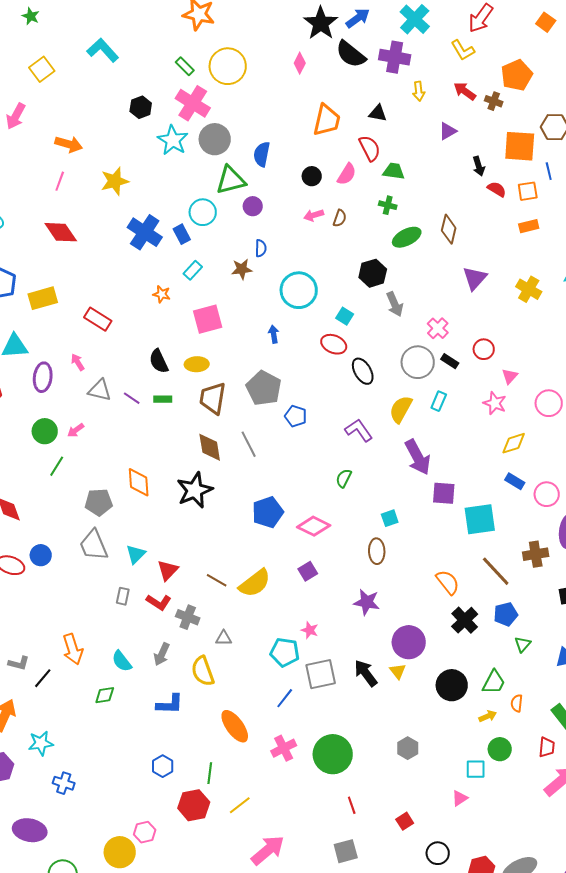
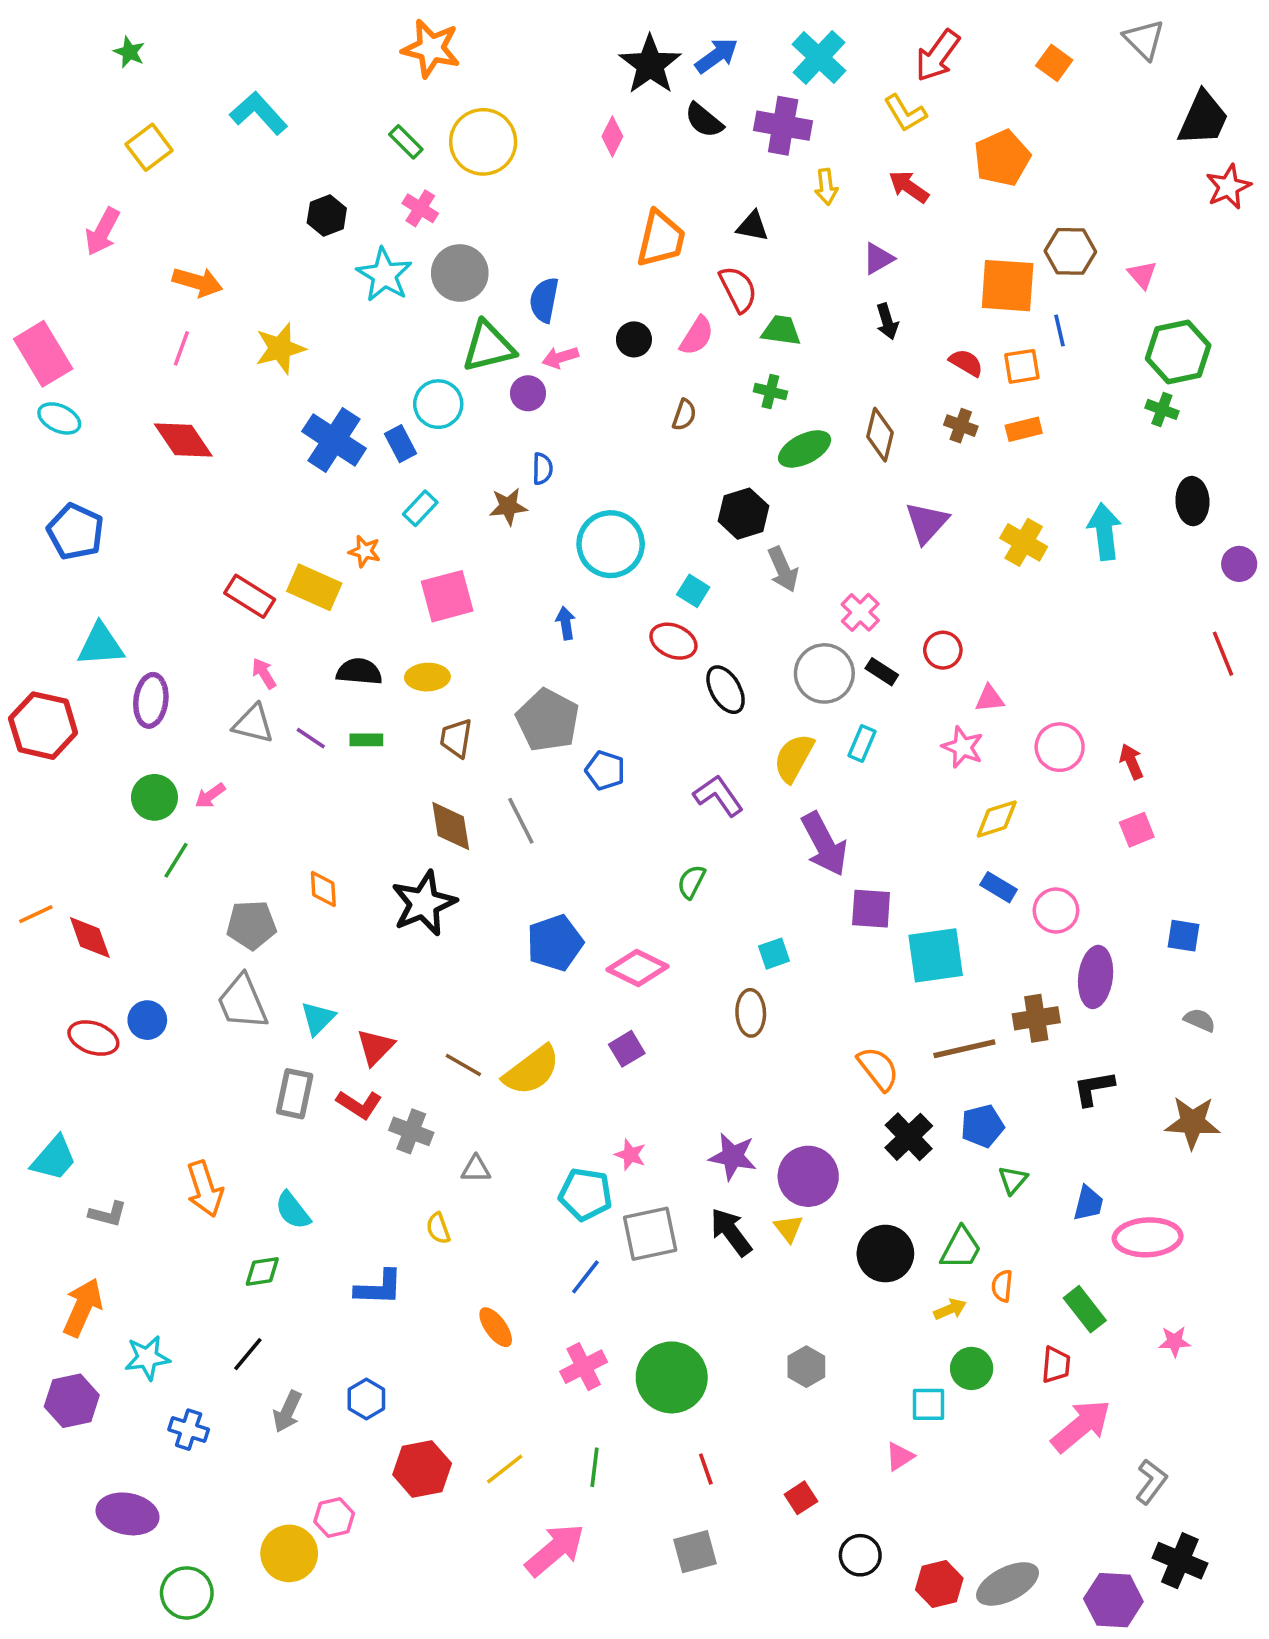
black semicircle: (351, 54) -> (704, 120), size x0.7
brown cross: (494, 101) -> (961, 426), moved
pink cross: (193, 103) -> (420, 208), size x0.6
black arrow: (479, 166) -> (887, 321), moved
pink arrow: (314, 215) -> (560, 357), moved
yellow rectangle: (43, 298) -> (314, 587), moved, turned 40
black semicircle: (159, 361) -> (359, 672), turned 120
pink arrow: (78, 362) -> (264, 673), moved
pink triangle: (510, 376) -> (990, 699), turned 42
brown trapezoid: (213, 398) -> (456, 738), size x0.7
orange diamond: (139, 482) -> (323, 889), size x0.7
brown line: (496, 571) -> (964, 1049), turned -60
gray rectangle: (123, 596) -> (295, 1094), size x1.5
purple star: (367, 602) -> (733, 1157), moved
gray arrow: (162, 654) -> (287, 1412), moved
yellow semicircle: (203, 671) -> (438, 1228), size x0.6
black line: (43, 678) -> (248, 1354), moved
orange ellipse: (235, 726) -> (496, 1327), size x0.7
green line: (210, 773) -> (594, 1467), moved

